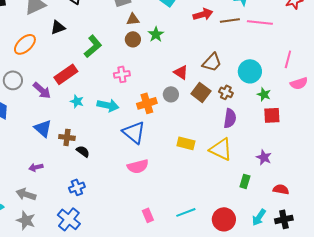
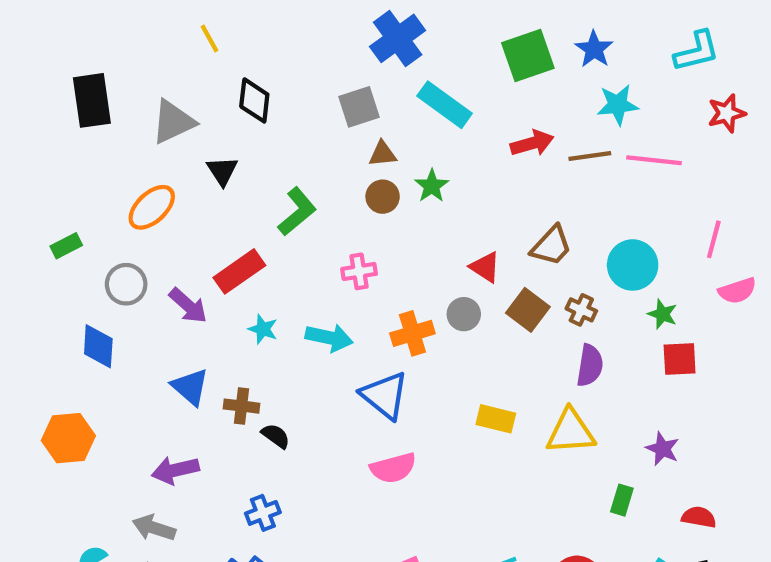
black triangle: (58, 27) -> (222, 171), turned -42
yellow triangle: (221, 149) -> (571, 432), turned -30
purple arrow: (36, 167) -> (175, 470), size x1.5

